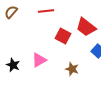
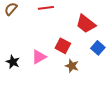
red square: (63, 36) -> (63, 46), moved

